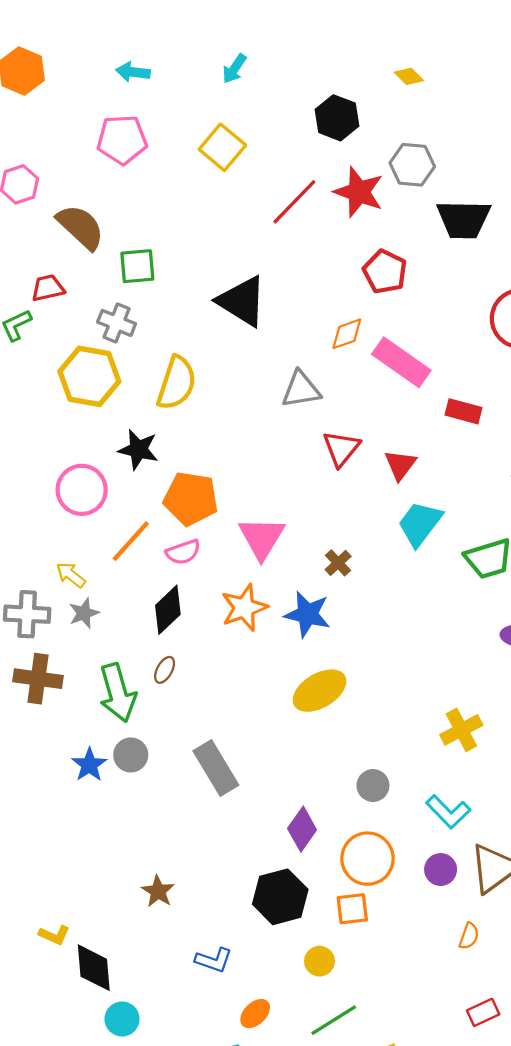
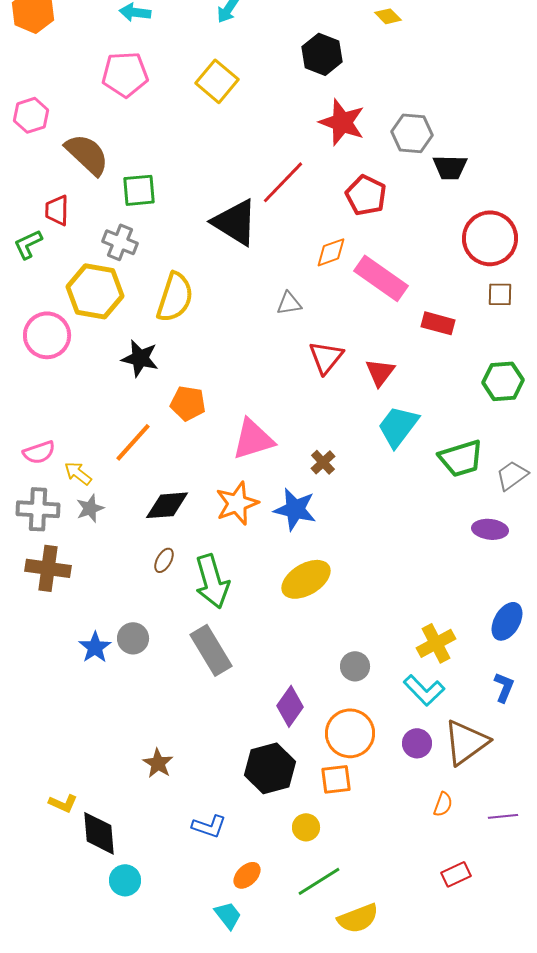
gray hexagon: (412, 165) -> (412, 133), moved
red line: (294, 202) -> (283, 182), moved
black trapezoid: (464, 219) -> (450, 167), moved, size x0.7
red trapezoid: (48, 288) -> (57, 210), turned -76
gray triangle: (301, 389) -> (289, 303), size x0.7
pink circle: (82, 490) -> (47, 335), moved
orange pentagon: (191, 499) -> (188, 403), size x0.7
pink triangle: (262, 538) -> (253, 439), turned 42
pink semicircle: (183, 552) -> (39, 452), moved
black diamond: (168, 610) -> (167, 505), turned 39
green arrow: (118, 693) -> (212, 581), moved
yellow cross: (461, 730) -> (436, 643), moved

